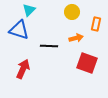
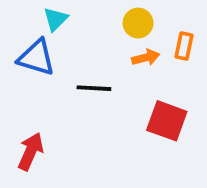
orange arrow: (76, 38) -> (146, 58), moved
red arrow: (23, 69) -> (31, 152), moved

